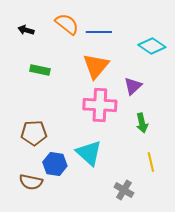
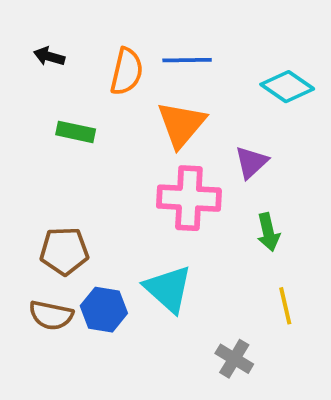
orange semicircle: (67, 24) -> (127, 72), moved, turned 65
brown semicircle: (31, 182) -> (51, 315), moved

